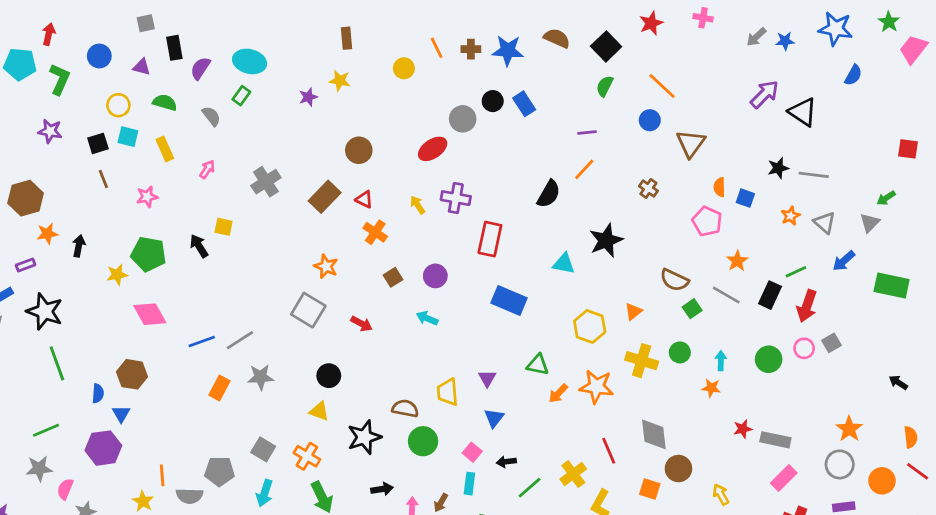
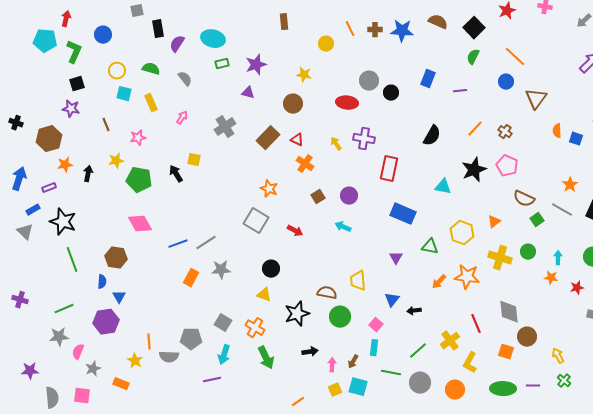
purple triangle: (142, 67) -> (248, 93), moved
yellow star: (340, 81) -> (304, 75), moved
green rectangle: (241, 96) -> (222, 64), moved, turned 40
purple star: (308, 97) -> (256, 65), size x1.5
black circle: (493, 101) -> (391, 93), moved
blue rectangle: (524, 104) -> (428, 79), moved, turned 54
purple star: (50, 131) -> (71, 109), moved
black square: (98, 143) -> (77, 84), moved
red ellipse: (433, 149) -> (347, 103), turned 40
orange line: (584, 169) -> (475, 129), moved
pink pentagon: (707, 221) -> (507, 166), moved
yellow star: (117, 275) -> (116, 161), moved
green triangle: (538, 365) -> (430, 247), moved
brown hexagon: (132, 374) -> (116, 258), moved
purple triangle: (487, 378) -> (396, 258), moved
red star: (743, 429) -> (577, 288), moved
black arrow: (506, 462) -> (414, 311), moved

